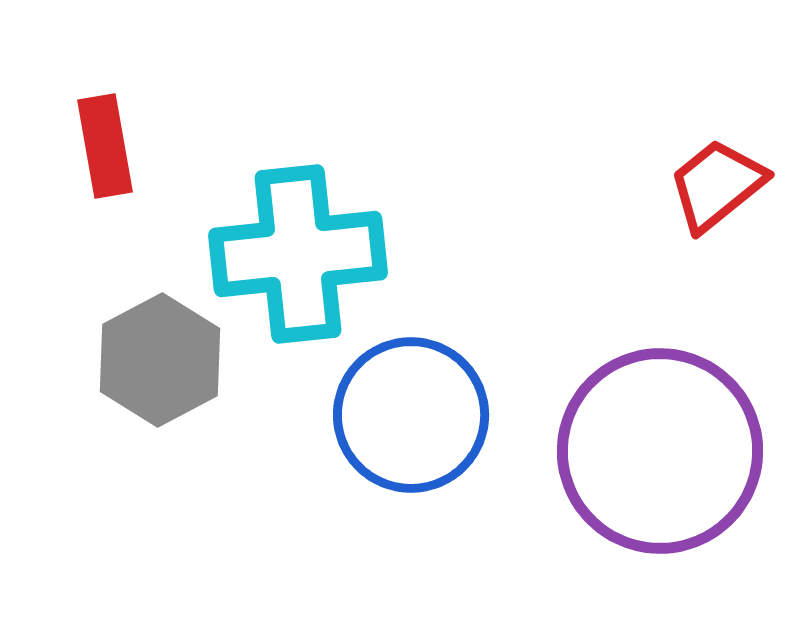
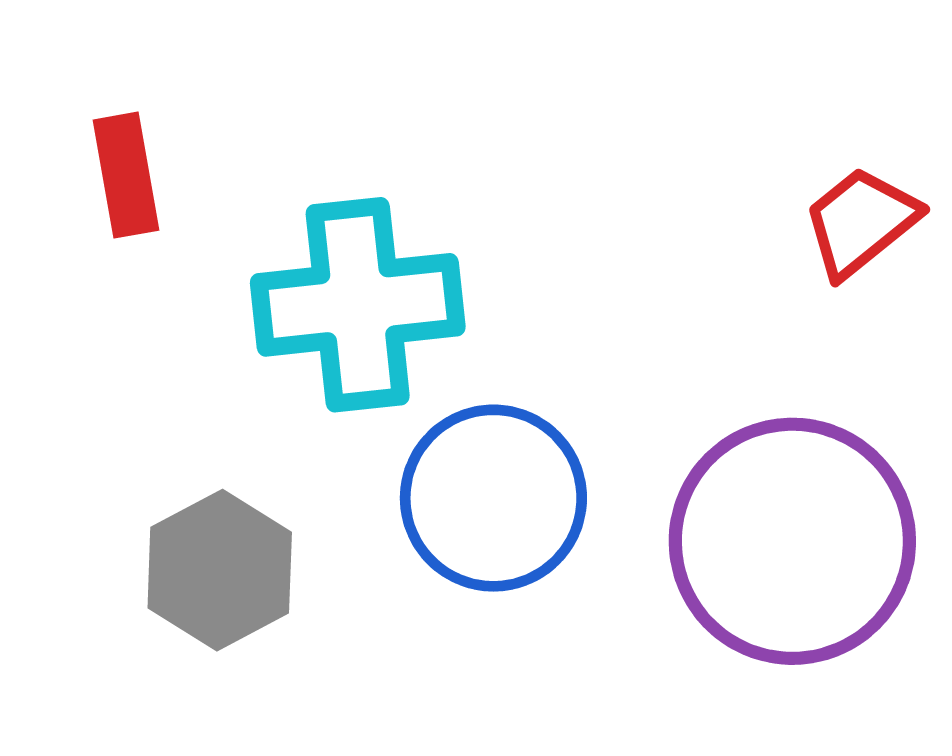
gray hexagon: (160, 360) -> (220, 570), moved

